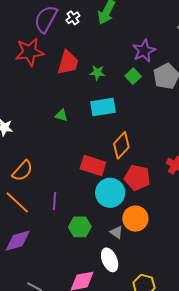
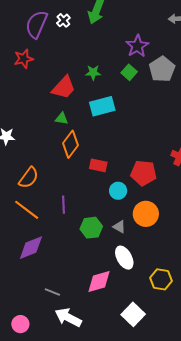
red star: (30, 52) -> (24, 59), size x0.7
red trapezoid: (68, 63) -> (64, 87), moved, turned 32
orange diamond: (121, 145) -> (70, 144), moved
red rectangle: (93, 166) -> (98, 165), size x0.7
cyan circle: (110, 193) -> (118, 191), size x0.6
gray triangle: (116, 232) -> (119, 227), moved

